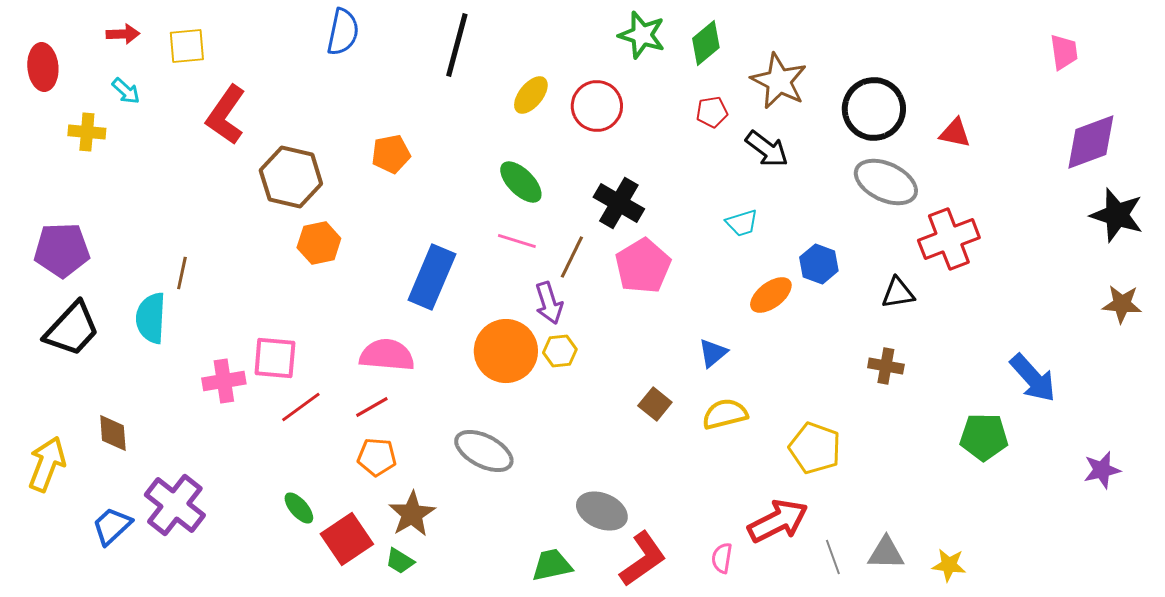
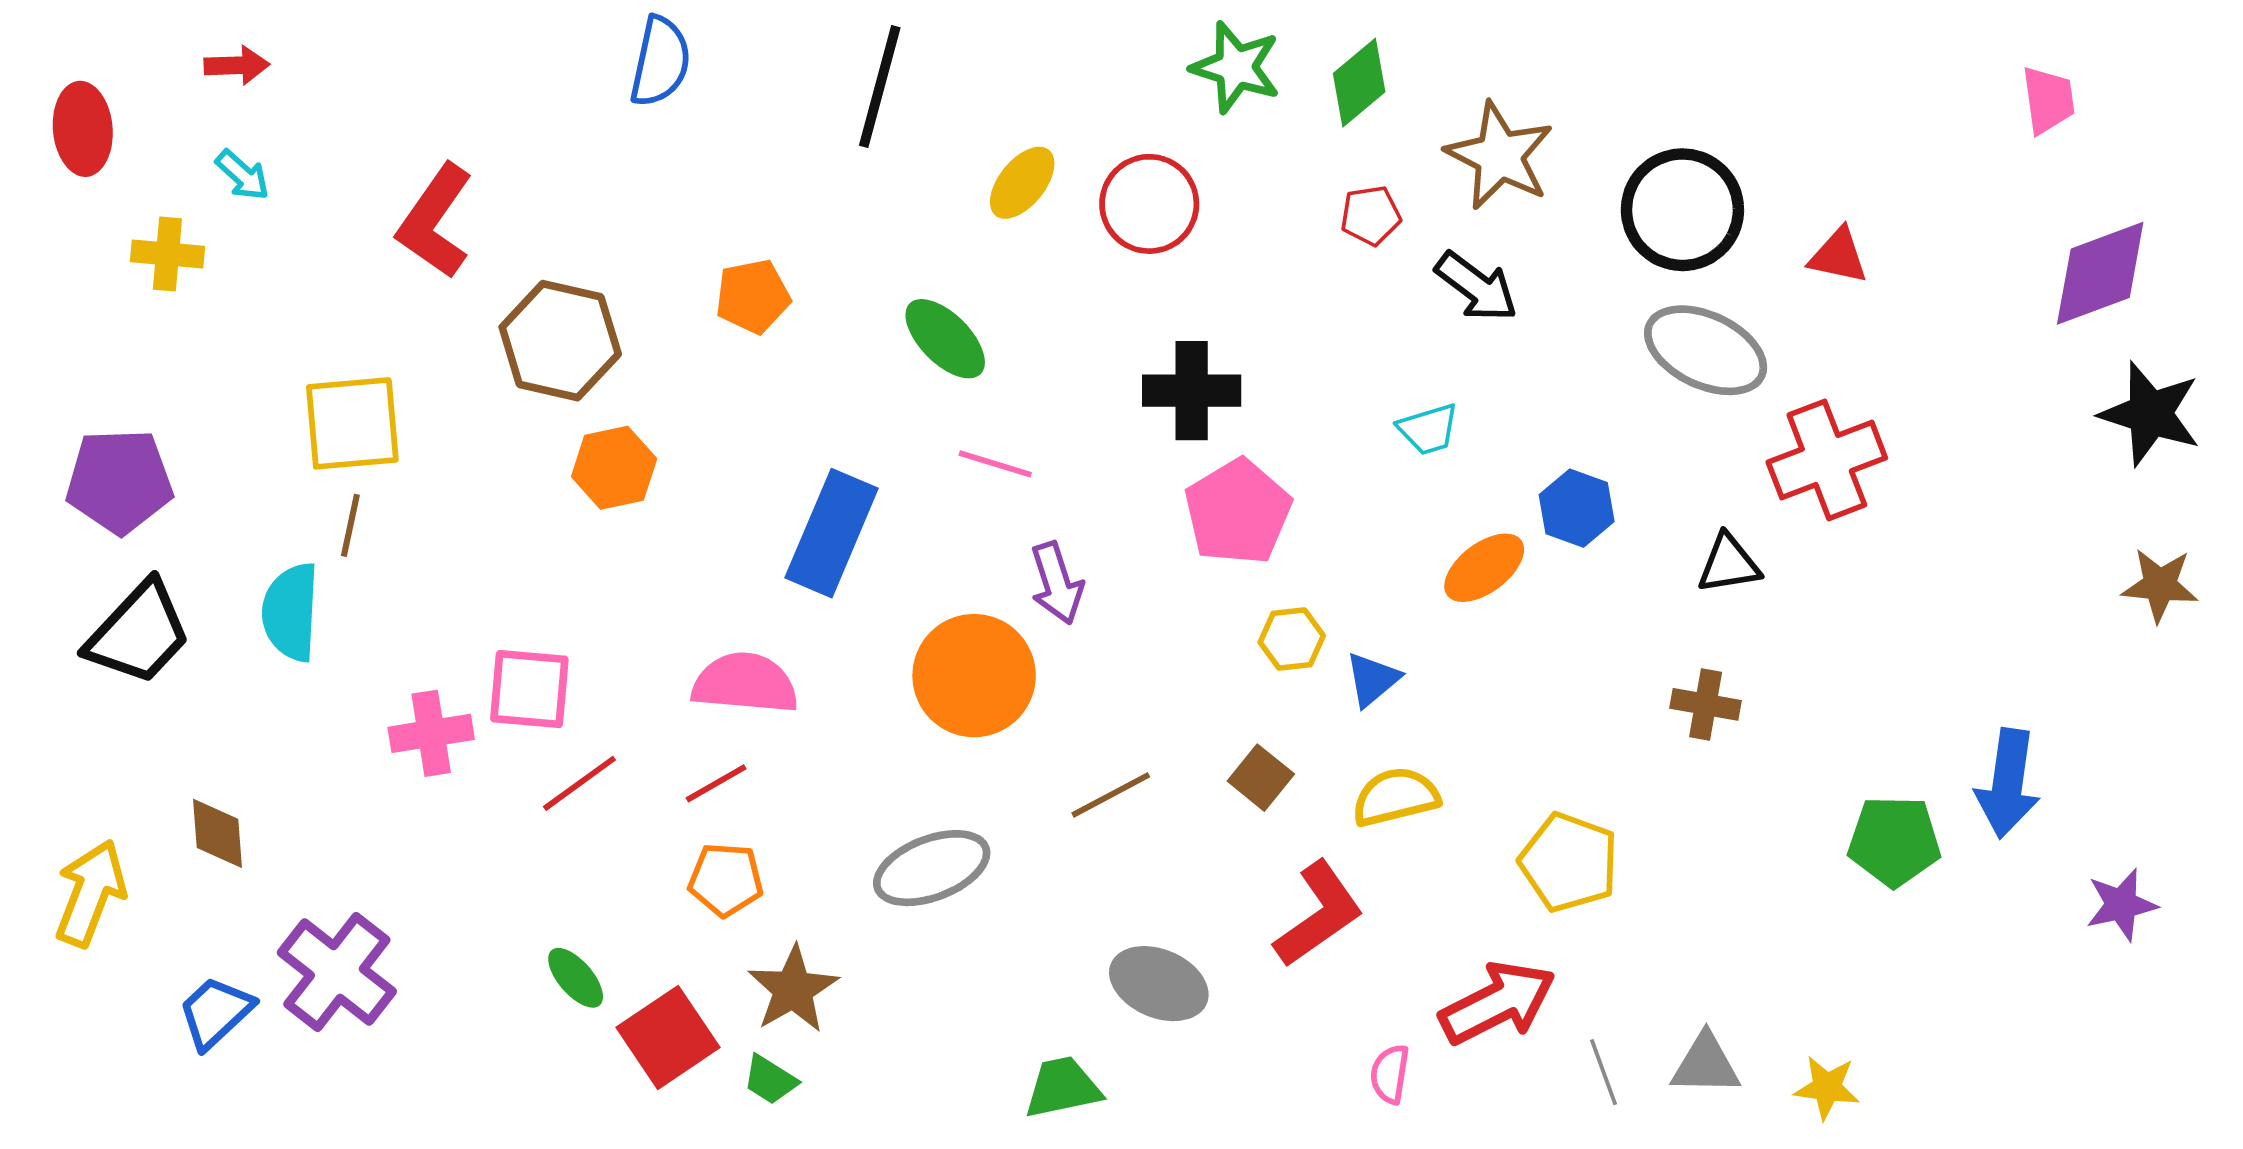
yellow square: (187, 46) -> (352, 423), moved, size x1.4
green ellipse: (521, 182) -> (945, 339), moved
black cross: (619, 203) -> (1192, 391), turned -30
brown line: (572, 257) -> (1111, 795), moved, turned 36
yellow hexagon: (560, 351) -> (1292, 639), moved
blue arrow: (1033, 378) -> (2008, 783), moved, turned 50
gray ellipse: (484, 451) -> (932, 868), turned -48
red L-shape: (643, 559) -> (1319, 914), moved

